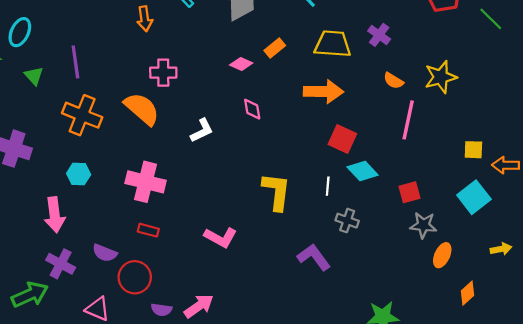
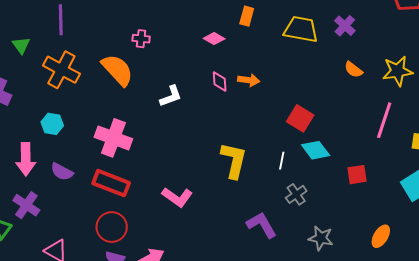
orange rectangle: (275, 48) -> (247, 16), moved, turned -42
pink cross: (163, 73) -> (141, 39), size x0.7
green triangle: (34, 76) -> (21, 45), moved
orange arrow: (323, 92) -> (249, 80), moved, size x0.6
pink line: (408, 120) -> (384, 120), moved
gray cross: (347, 221) -> (296, 194), turned 30
gray star: (423, 225) -> (321, 238), moved
red rectangle: (148, 230) -> (111, 183), size x1.8
purple semicircle: (105, 253) -> (62, 172), moved
red circle: (135, 277) -> (112, 227), moved

